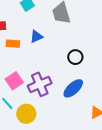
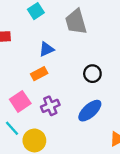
orange rectangle: (13, 44) -> (39, 74), moved, turned -32
purple cross: (40, 84) -> (50, 106), size x0.7

